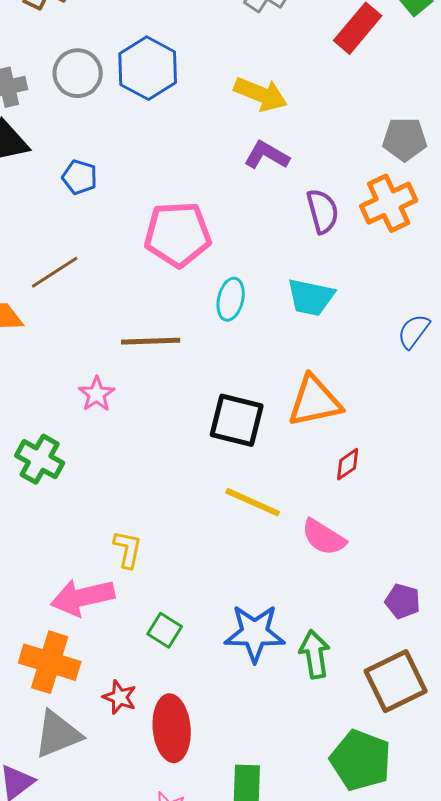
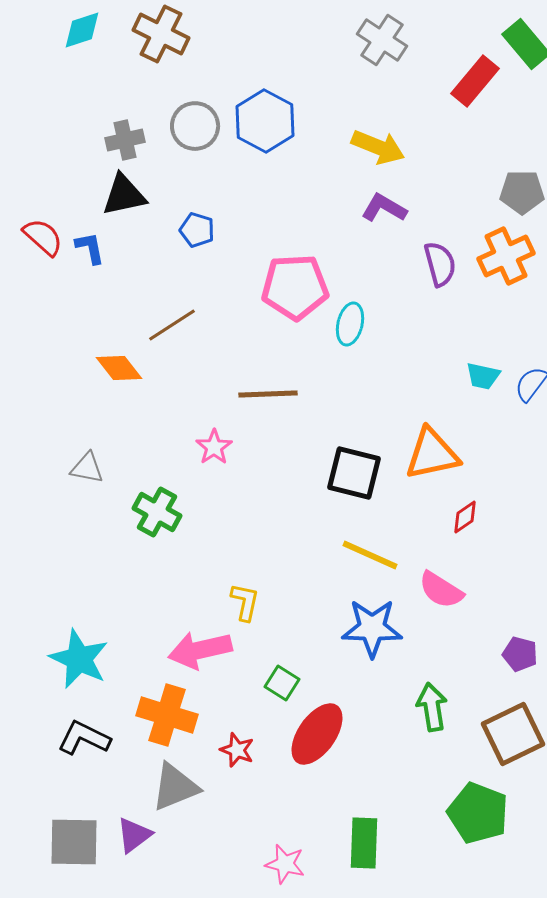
cyan trapezoid: (311, 297) -> (483, 376), moved, size x0.7
cyan ellipse: (231, 299) -> (350, 324), moved
blue star: (255, 633) -> (372, 628), moved
red ellipse: (172, 728) -> (317, 734), moved, turned 40

